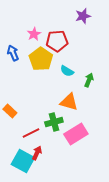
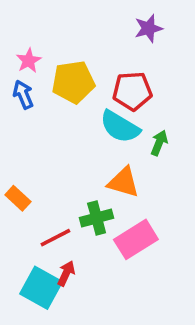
pink star: (34, 34) -> (29, 61), moved
red pentagon: (57, 41) -> (132, 91), moved
yellow pentagon: (41, 59) -> (73, 82), moved, turned 30
cyan semicircle: (67, 71) -> (120, 127), size x1.6

